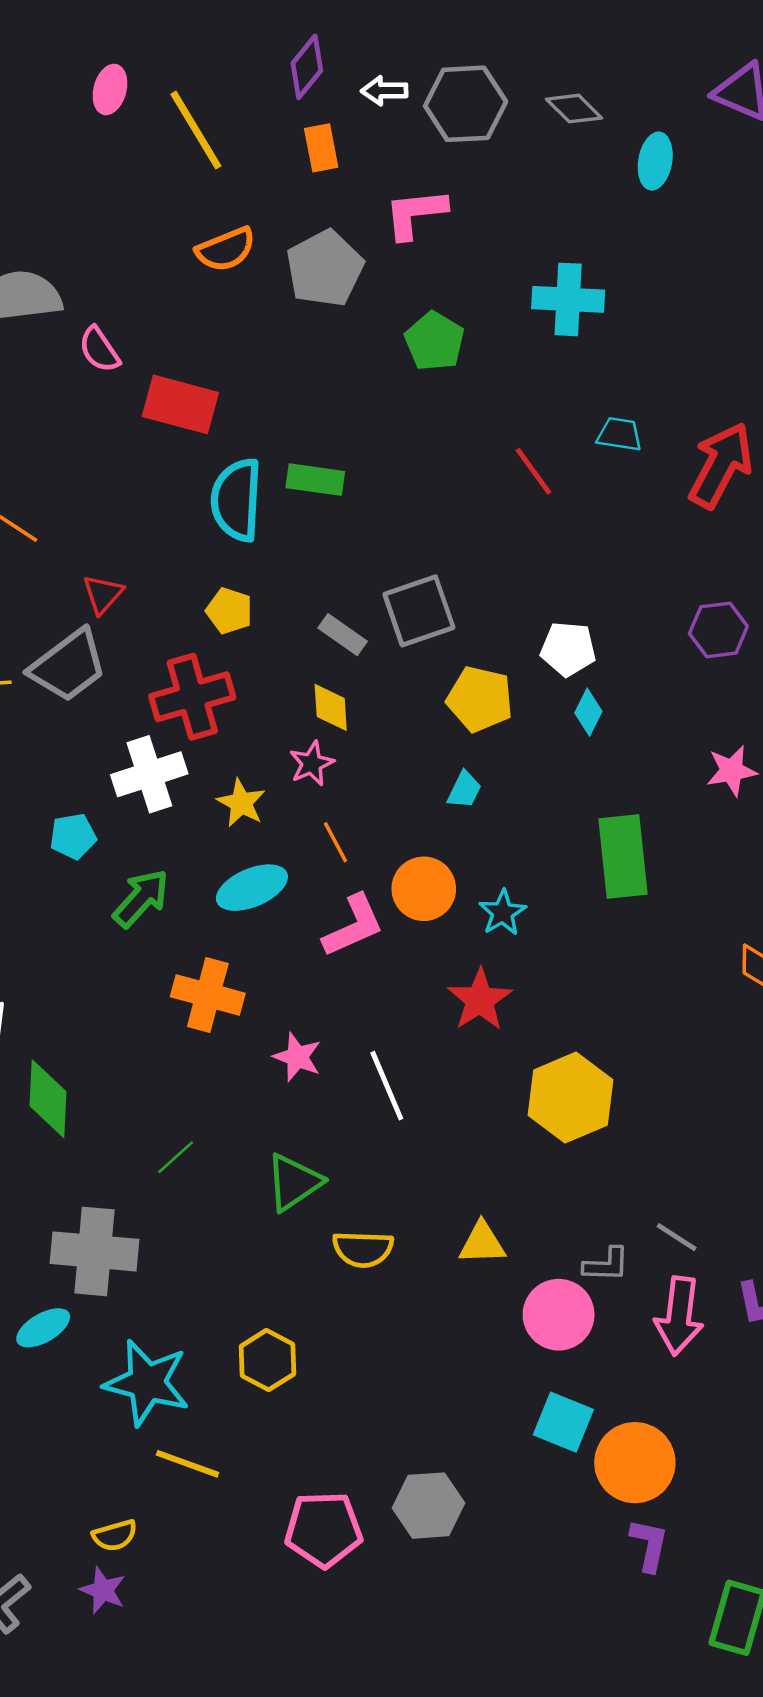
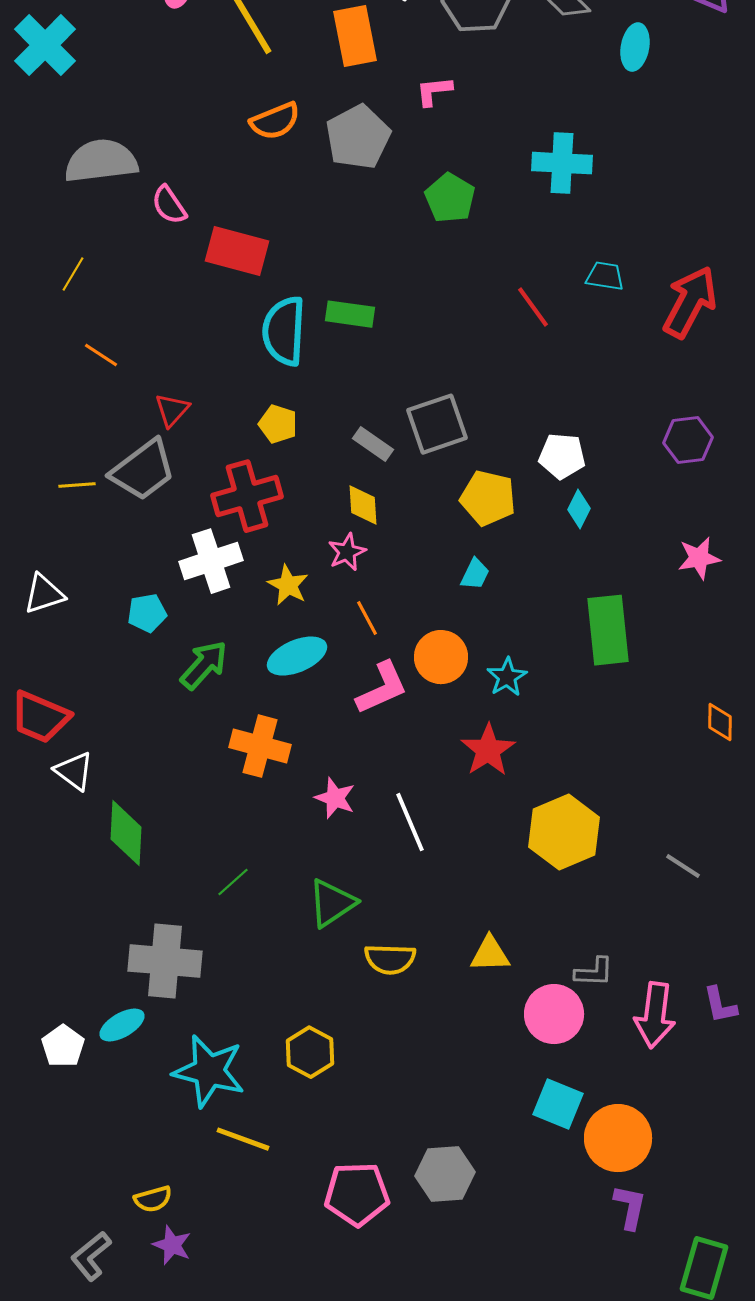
orange rectangle: (321, 148) -> (355, 36), size x1.5
pink L-shape: (415, 214) -> (434, 91), size x0.7
gray line: (677, 1237) -> (683, 866), moved
yellow semicircle: (115, 1535) -> (153, 1199), moved

